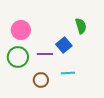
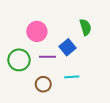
pink circle: (21, 30) -> (37, 31), moved

